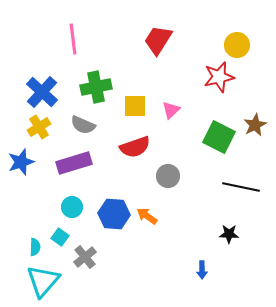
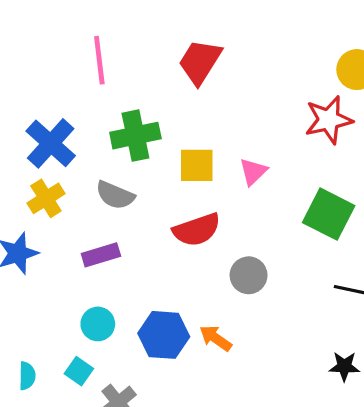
red trapezoid: (158, 40) -> (200, 62), moved
purple rectangle: (74, 163) -> (101, 255), size x0.7
cyan semicircle: (35, 247) -> (27, 376), moved

